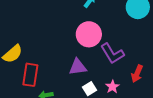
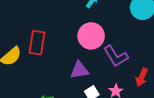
red rectangle: (30, 75) -> (37, 43), moved

